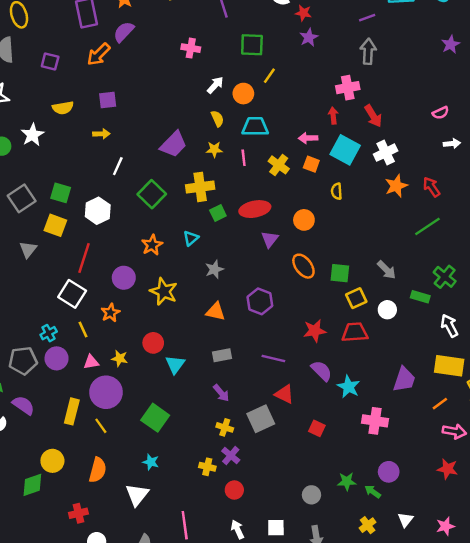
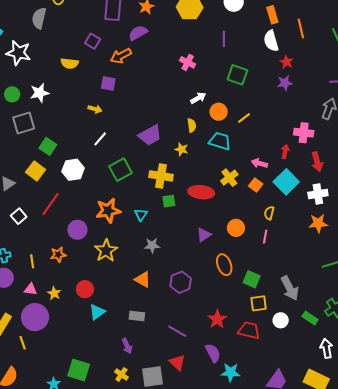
orange arrow: (99, 54) -> (121, 56), moved
purple square: (50, 61) -> (93, 41), moved
yellow line: (269, 76) -> (244, 118), moved
yellow semicircle: (63, 108) -> (70, 63), moved
pink line: (244, 158) -> (265, 237), moved
gray square: (22, 198) -> (24, 123), moved
red ellipse: (255, 209) -> (201, 192), moved
cyan triangle: (191, 238) -> (141, 215), turned -32
orange star: (152, 245) -> (108, 210), size x1.4
gray arrow: (386, 270) -> (290, 288), size x1.4
white square: (72, 294) -> (19, 216), moved, size x0.7
red star: (315, 331) -> (217, 319), turned 30
cyan star: (349, 387) -> (231, 372), turned 30
green square: (155, 418) -> (79, 370), moved, turned -35

